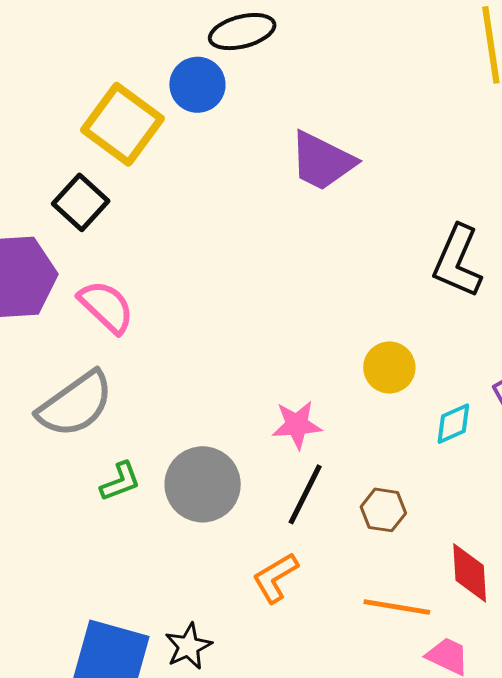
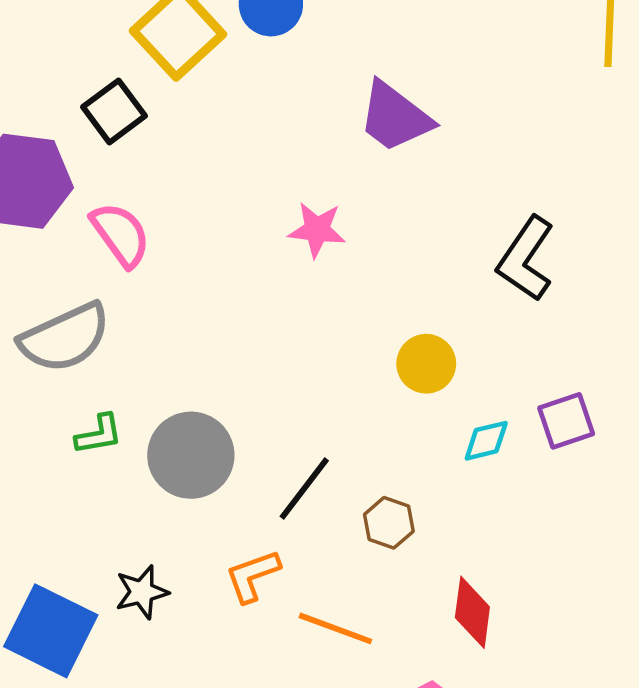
pink star: (297, 425) -> (317, 230), moved
orange line: (397, 607) -> (335, 628), moved
black star: (188, 646) -> (142, 592), moved

